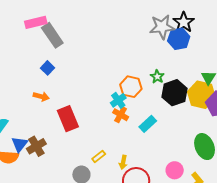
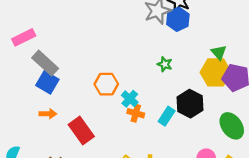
gray rectangle: (52, 35) -> (45, 63), moved
blue square: (47, 68) -> (47, 82), size x1.5
orange hexagon: (131, 87) -> (106, 84), moved
black hexagon: (174, 93) -> (190, 104), moved

